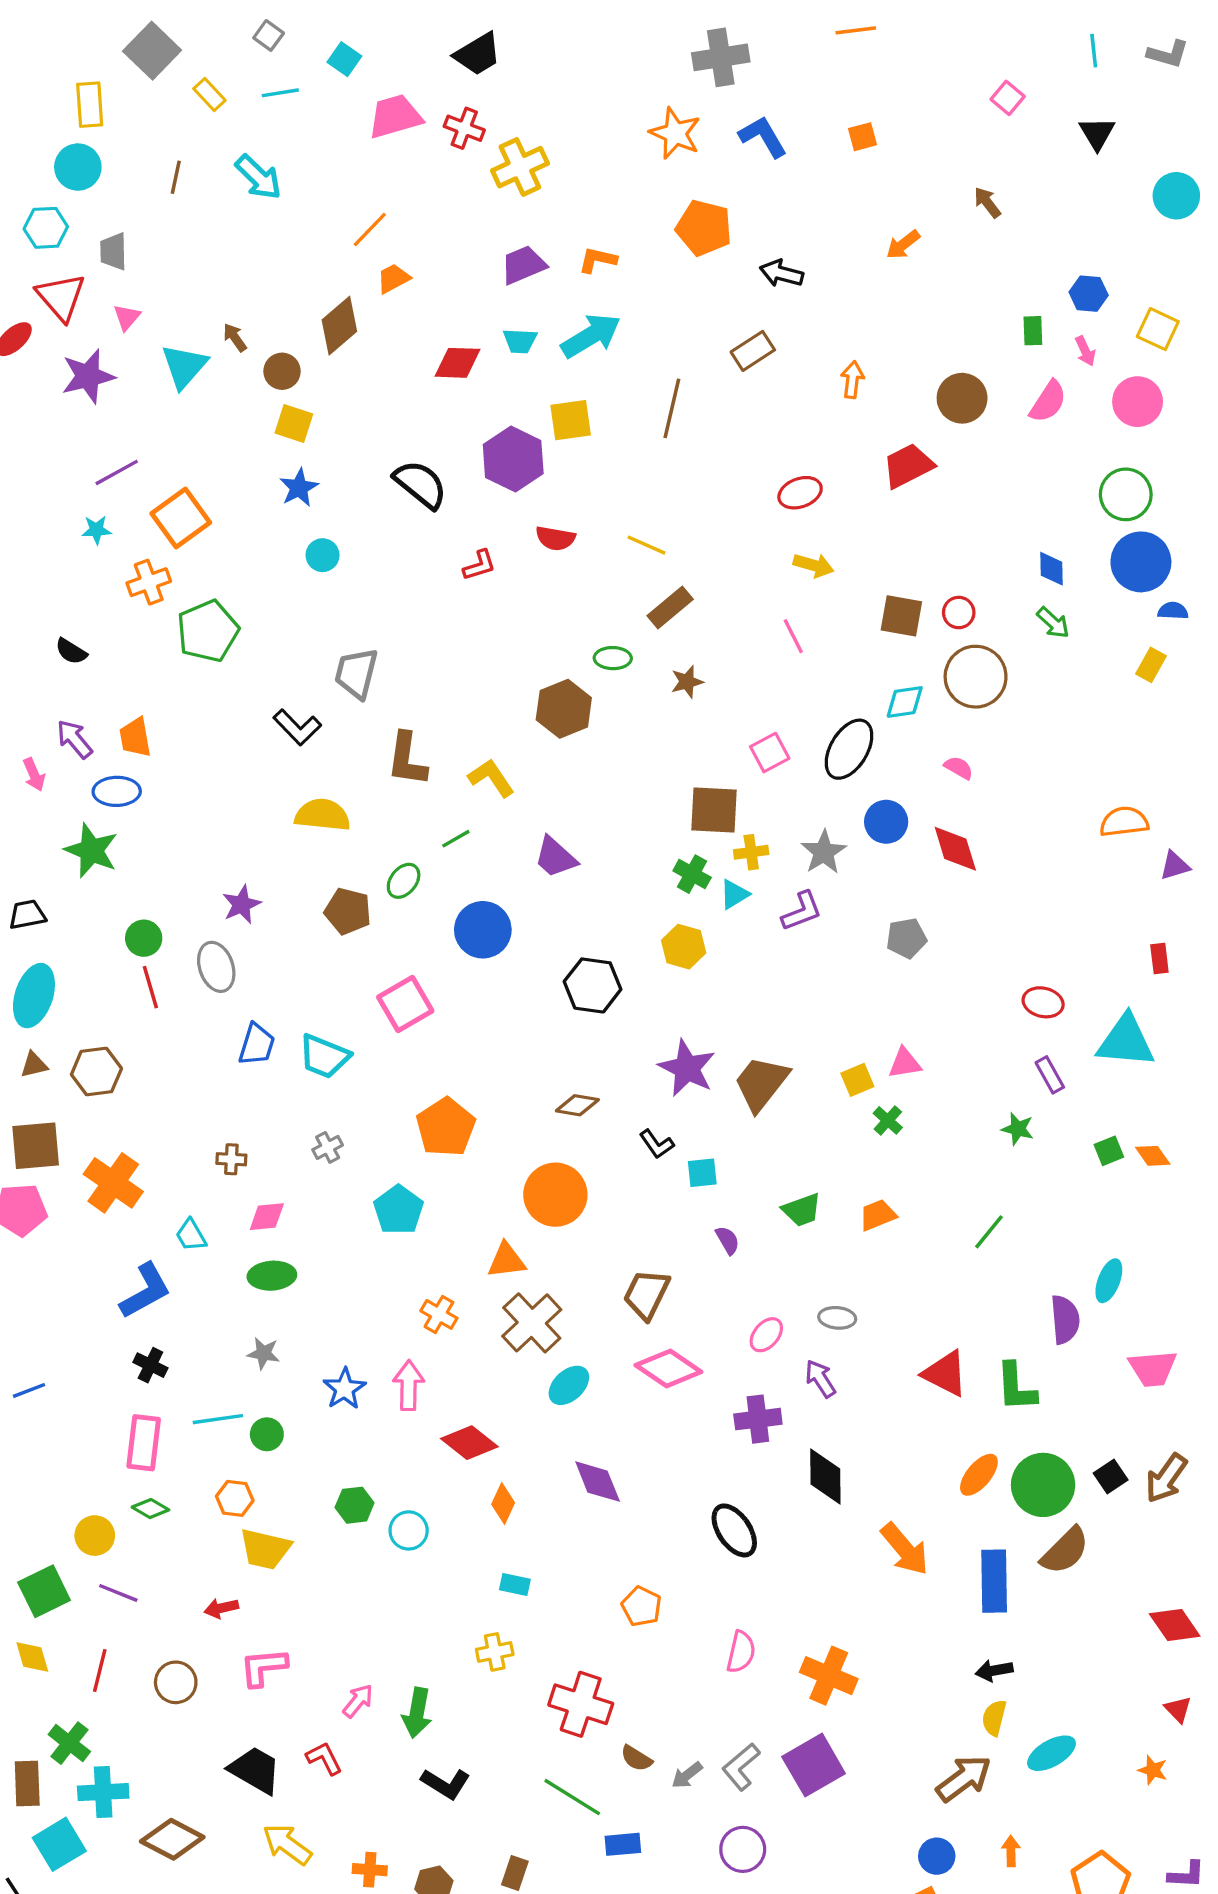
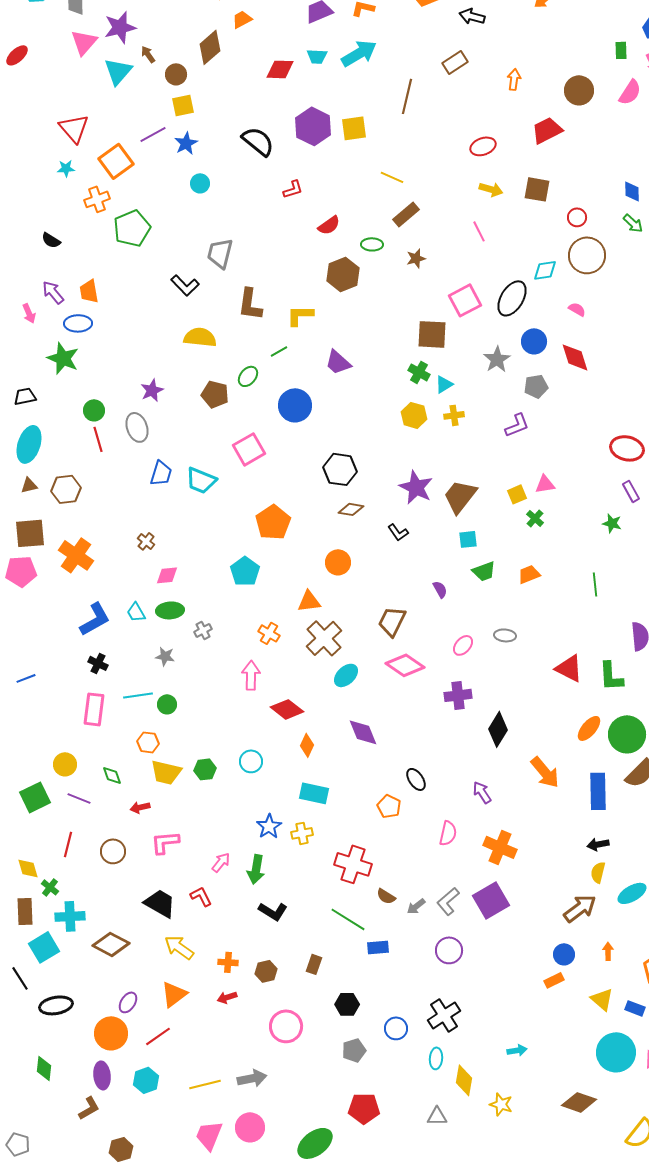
red triangle: (61, 297) -> (74, 128), moved
pink triangle: (127, 317) -> (84, 42), size x1.6
purple star: (88, 376) -> (120, 27), moved
yellow square: (571, 420) -> (354, 128), moved
yellow square: (294, 424) -> (183, 105), turned -30
purple line: (117, 472) -> (153, 134), moved
red semicircle: (555, 538) -> (329, 225), moved, turned -45
brown square: (901, 616) -> (537, 189), moved
pink square: (770, 753) -> (465, 300), size x1.4
yellow L-shape: (491, 778) -> (300, 315), turned -56
yellow cross: (751, 852) -> (454, 415), moved
purple L-shape: (802, 911) -> (517, 425), moved
gray pentagon: (906, 938) -> (536, 386), moved
black hexagon: (593, 985) -> (340, 469), moved
red ellipse: (1043, 1002) -> (627, 448), size x1.4
gray cross: (328, 1147) -> (203, 630), moved
brown cross: (231, 1159) -> (146, 541), turned 36
cyan square: (702, 1173) -> (468, 539), moved
orange circle: (555, 1195) -> (338, 562), size x0.7
green line: (989, 1232) -> (595, 584), turned -45
cyan trapezoid: (191, 1235) -> (136, 612), moved
purple arrow: (820, 1379) -> (482, 792), moved
blue star: (344, 1389) -> (269, 826), moved
black diamond: (825, 1476) -> (498, 729), turned 32
green hexagon: (355, 1505) -> (205, 769), moved
green diamond: (150, 1509) -> (112, 775), moved, turned 40
black ellipse: (734, 1530) -> (416, 779), moved, size x0.7
cyan rectangle: (515, 1584) -> (314, 793), size x1.6
yellow diamond: (32, 1657) -> (28, 868), moved
green cross: (69, 1743) -> (50, 887), size x0.7

